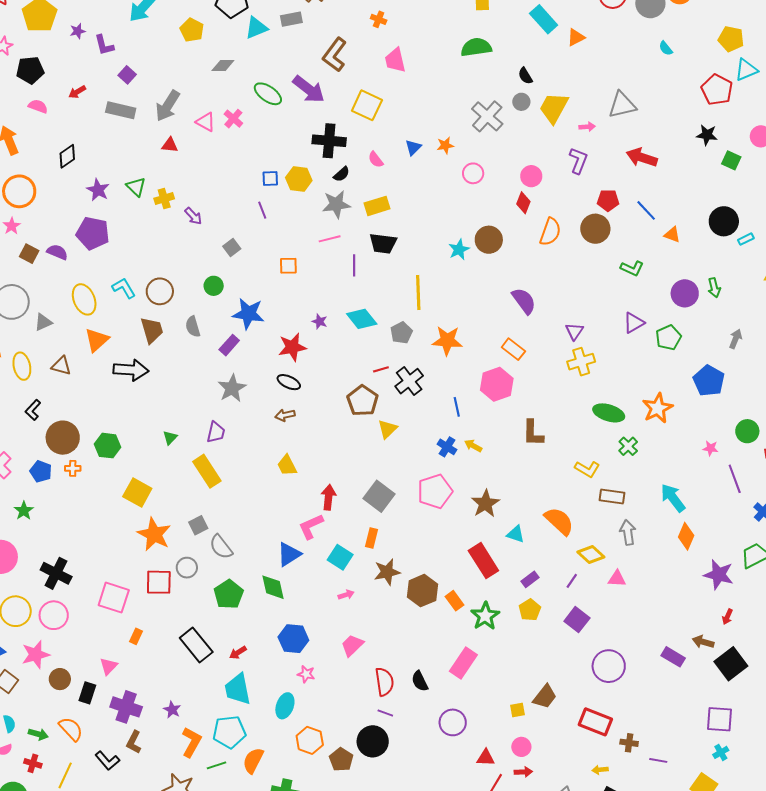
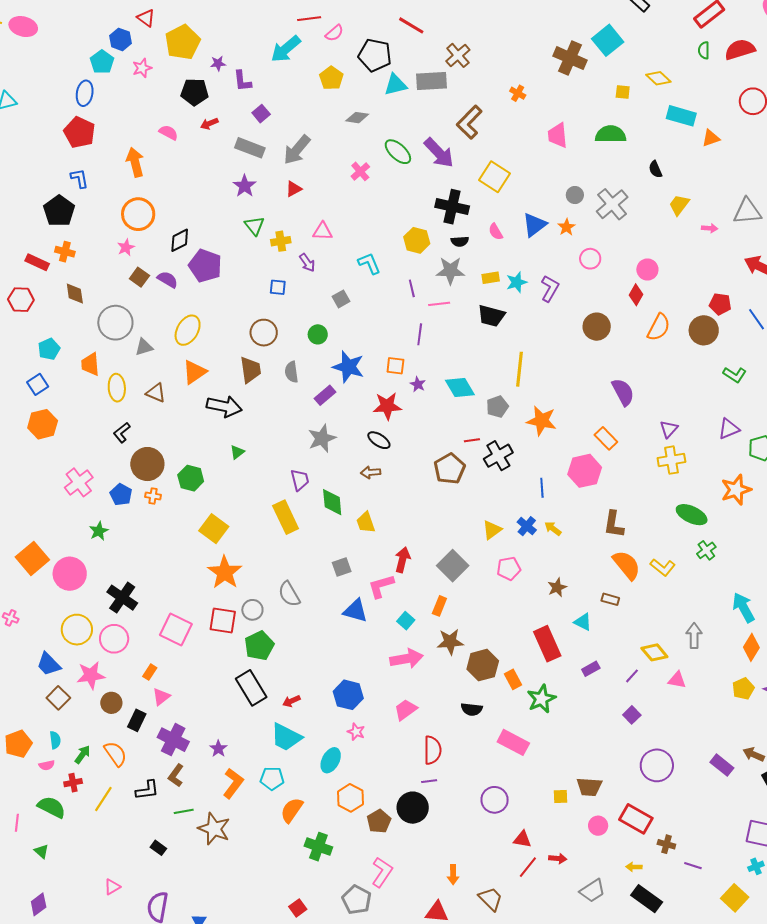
gray rectangle: (291, 19) -> (431, 81), size x1.4
cyan rectangle: (544, 19) -> (681, 116), turned -40
pink trapezoid: (395, 60) -> (558, 135), moved
black pentagon: (30, 70) -> (195, 92), moved
gray circle: (521, 102) -> (575, 195), moved
yellow trapezoid: (554, 108) -> (679, 205), size x0.7
pink triangle: (206, 122) -> (323, 231), moved, turned -35
red triangle: (170, 145) -> (294, 189), turned -42
orange star: (445, 145) -> (567, 227), turned -30
blue triangle: (413, 147) -> (534, 225), size x1.5
black diamond: (67, 156) -> (180, 240), moved
purple L-shape: (578, 161) -> (550, 289), moved
black semicircle: (342, 174) -> (460, 241), turned 30
blue square: (270, 178) -> (278, 287), moved
purple star: (98, 190) -> (245, 186), moved
yellow rectangle: (377, 206) -> (491, 278), size x0.7
purple line: (262, 210) -> (412, 288), moved
cyan star: (459, 250) -> (517, 282), moved
purple line: (354, 265) -> (420, 334), moved
orange square: (288, 266) -> (395, 366), moved
cyan L-shape: (124, 288) -> (369, 263), moved
yellow ellipse: (84, 299) -> (188, 330), turned 44
orange star: (658, 408) -> (736, 490), moved
yellow triangle: (387, 429) -> (492, 530), moved
purple trapezoid: (216, 432) -> (300, 480), turned -35
green triangle: (170, 438) -> (237, 452), moved
pink pentagon: (435, 491) -> (509, 568), size x0.7
brown rectangle: (612, 496) -> (610, 599), moved, size x0.7
brown star: (485, 504) -> (557, 587), size x0.7
orange semicircle: (559, 521) -> (627, 565), moved
gray square: (198, 525) -> (342, 567), moved
blue triangle: (289, 554) -> (356, 611), turned 40
cyan square: (340, 557) -> (406, 621), size x0.7
green diamond: (273, 587) -> (332, 502), moved
green pentagon: (229, 594) -> (259, 646), moved
pink arrow: (346, 595) -> (407, 659), size x2.0
yellow pentagon: (530, 610) -> (743, 689), moved
purple square: (577, 620) -> (632, 715), size x0.7
orange rectangle: (136, 636) -> (150, 672), moved
pink rectangle: (463, 663) -> (513, 742), turned 76
black semicircle: (420, 681) -> (472, 709), moved, turned -65
cyan trapezoid: (238, 689) -> (286, 737), turned -60
brown trapezoid: (545, 697) -> (589, 787), turned 48
purple line: (385, 713) -> (429, 781), turned -35
cyan pentagon: (229, 732) -> (272, 778), size x0.7
green arrow: (38, 734) -> (82, 754), turned -78
pink circle: (521, 747) -> (598, 826), moved
black L-shape: (107, 761) -> (147, 790), turned -65
red cross: (33, 763) -> (73, 783), turned -36
green line: (216, 765) -> (184, 811), moved

